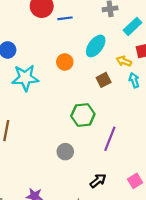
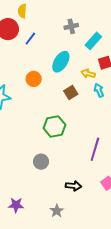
blue line: (65, 18) -> (30, 39), turned -40
purple line: (110, 139) -> (95, 149), moved
black arrow: (98, 181) -> (73, 186), turned 49

